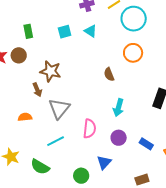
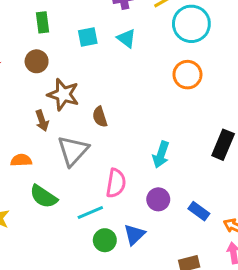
green rectangle: (28, 31) -> (42, 22), moved
brown circle: (19, 55) -> (37, 61), moved
brown semicircle: (109, 74) -> (100, 117), moved
cyan line: (56, 141) -> (90, 213), moved
green semicircle: (40, 167) -> (44, 197), moved
green circle: (81, 176) -> (105, 240), moved

